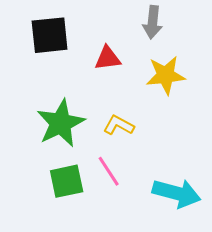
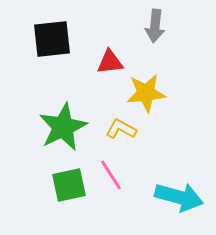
yellow star: (166, 75) -> (146, 93), moved

